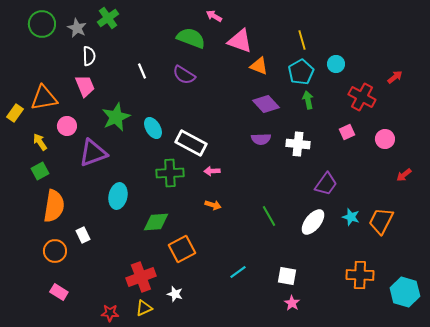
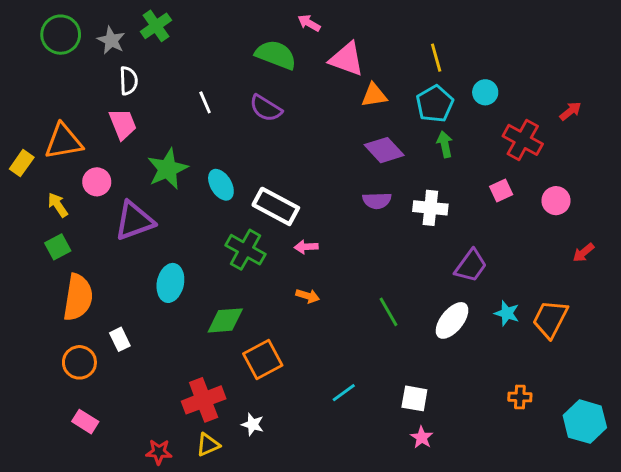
orange triangle: (259, 66) -> (374, 95), turned -30
green cross: (170, 173) -> (246, 250), turned 32
orange cross: (360, 275) -> (520, 397), size x0.6

